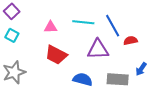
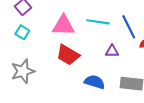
pink triangle: (51, 27) -> (63, 25), size x1.6
purple triangle: (98, 49) -> (112, 51), size x0.6

